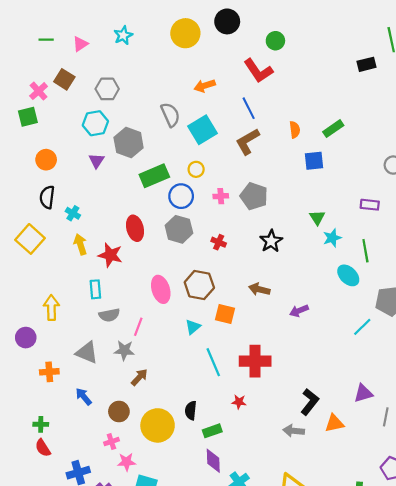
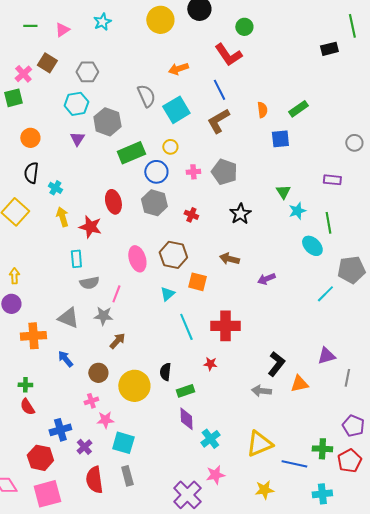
yellow arrow: (51, 308) -> (14, 276), moved, size x0.7
orange cross: (49, 372) -> (33, 336), size x1.4

